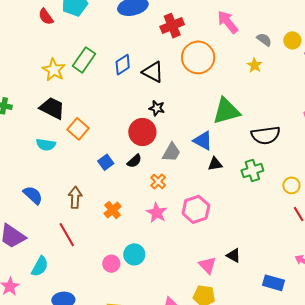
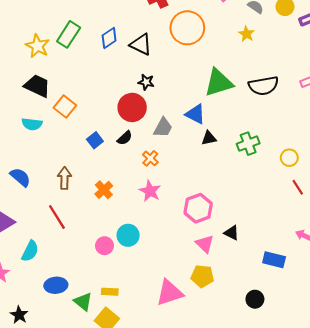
black semicircle: (266, 135) -> (263, 86), moved
pink hexagon: (196, 209) -> (198, 208), moved

